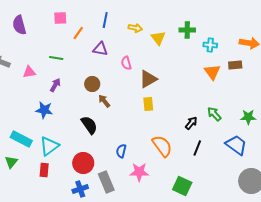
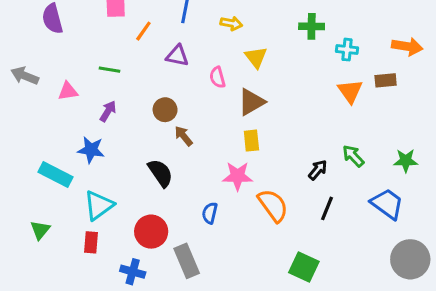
yellow triangle: (158, 38) -> (256, 57), moved
cyan rectangle: (21, 139) -> (56, 174), moved
pink star: (139, 172) -> (238, 176), moved
blue cross: (80, 189) -> (133, 272), moved, turned 35

